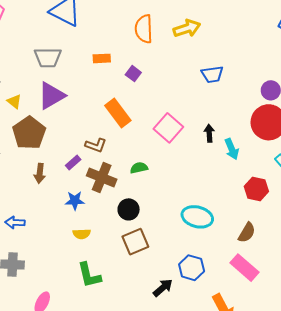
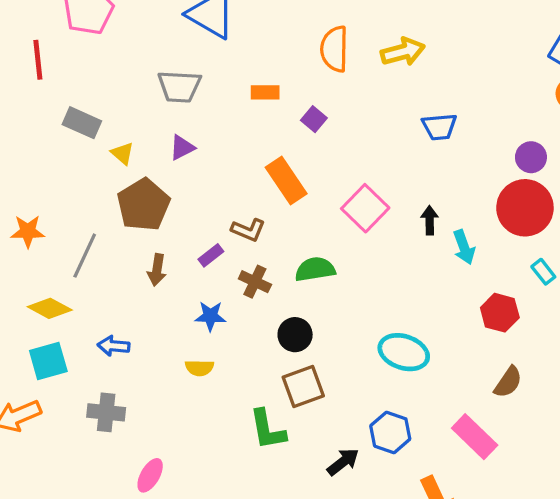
purple triangle: (51, 96) -> (182, 147), size x0.6
green semicircle: (139, 168) -> (315, 269), size x1.4
brown cross: (102, 178) -> (255, 282), size x0.7
brown semicircle: (247, 233) -> (508, 382), moved
yellow semicircle: (82, 234) -> (199, 368), moved
green L-shape: (89, 275) -> (268, 430), moved

